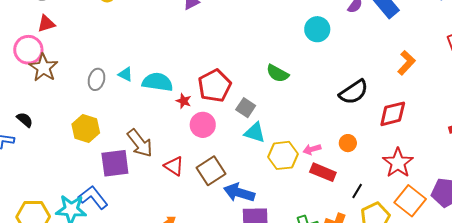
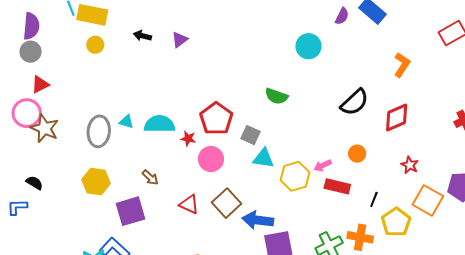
gray ellipse: (97, 79) -> (99, 131), size x1.4
brown arrow: (140, 143) -> (150, 177), moved, size x0.6
red star: (398, 163) -> (410, 165), size x0.6

